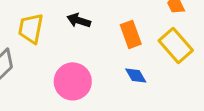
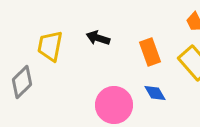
pink circle: (73, 81) -> (114, 105), moved

